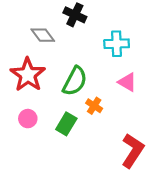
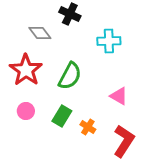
pink triangle: (127, 82) -> (119, 96), moved
orange cross: (94, 106) -> (88, 127), moved

